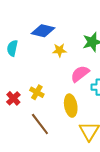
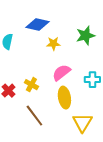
pink semicircle: (80, 74) -> (61, 73), moved

